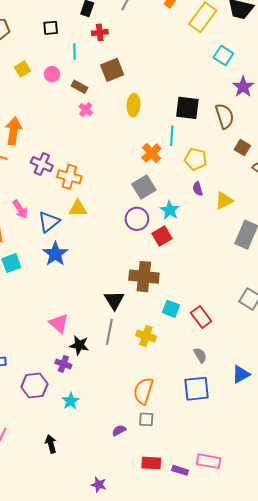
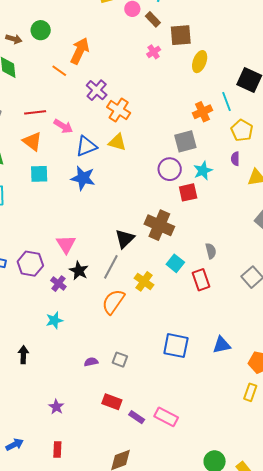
brown square: (112, 70) -> (181, 35), moved
brown rectangle: (79, 87) -> (153, 19), moved
cyan line: (172, 136) -> (226, 102), turned -42
pink arrow: (20, 209) -> (63, 126), turned -42
blue star: (55, 254) -> (83, 178), turned 30
gray semicircle: (200, 355) -> (211, 251), moved
purple hexagon: (34, 385) -> (30, 264), moved
orange semicircle: (143, 391) -> (113, 302), moved

